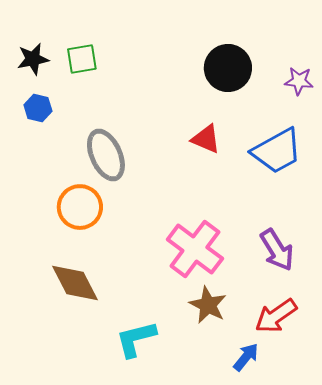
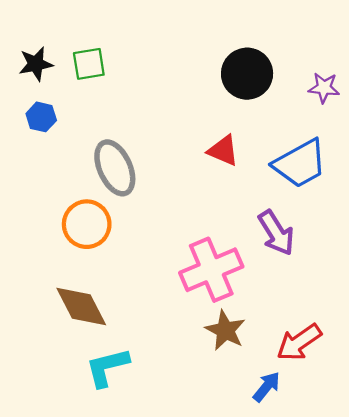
pink cross: (195, 249) -> (211, 270), turned 30
purple arrow: (277, 250) -> (276, 233), moved
cyan L-shape: (136, 339) -> (107, 367), moved

